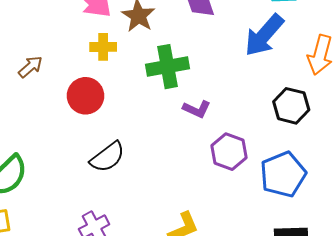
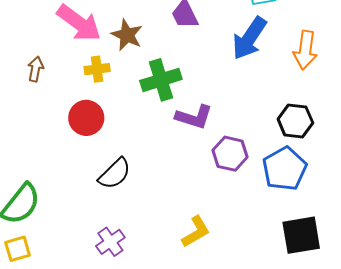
brown arrow: (30, 67) -> (36, 69), moved, turned -30
black hexagon: (291, 106) -> (295, 121), moved
purple L-shape: (197, 109) -> (194, 117), size x1.4

